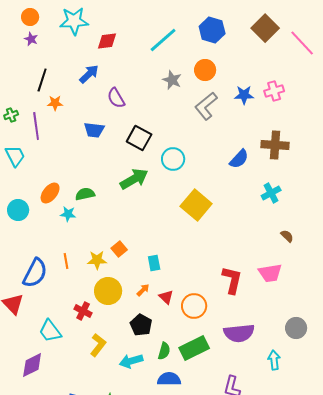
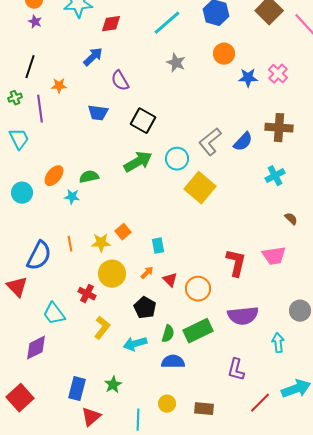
orange circle: (205, 70) -> (224, 54), moved
black line: (42, 80) -> (30, 67), moved
pink cross: (274, 91) -> (278, 74), turned -30
gray L-shape: (206, 106) -> (210, 142), moved
cyan circle: (173, 159) -> (177, 159), moved

